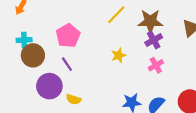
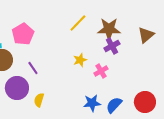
pink pentagon: (68, 36) -> (23, 34), moved
pink cross: (156, 65) -> (101, 71), moved
yellow semicircle: (74, 99) -> (39, 100), turned 88

